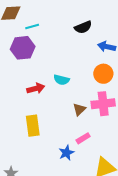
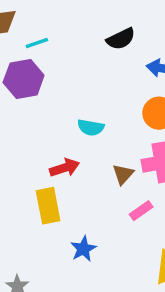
red arrow: (36, 88) -> (65, 168), moved
pink rectangle: (83, 138) -> (141, 211), moved
blue star: (66, 153) -> (83, 249), moved

